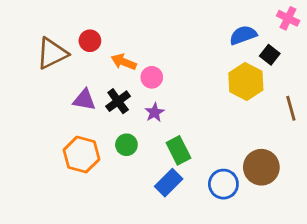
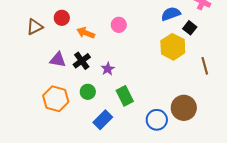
brown triangle: (52, 53) -> (35, 27), size x0.7
pink circle: (152, 77) -> (119, 25), moved
blue rectangle: (169, 183) -> (103, 120), moved

